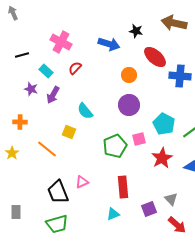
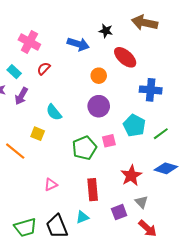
blue cross: (180, 76) -> (151, 90), moved
red star: (162, 158) -> (131, 175), moved
black trapezoid: (58, 192) -> (57, 226), moved

